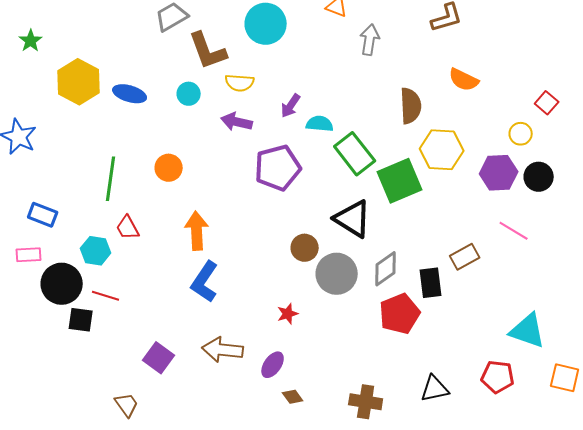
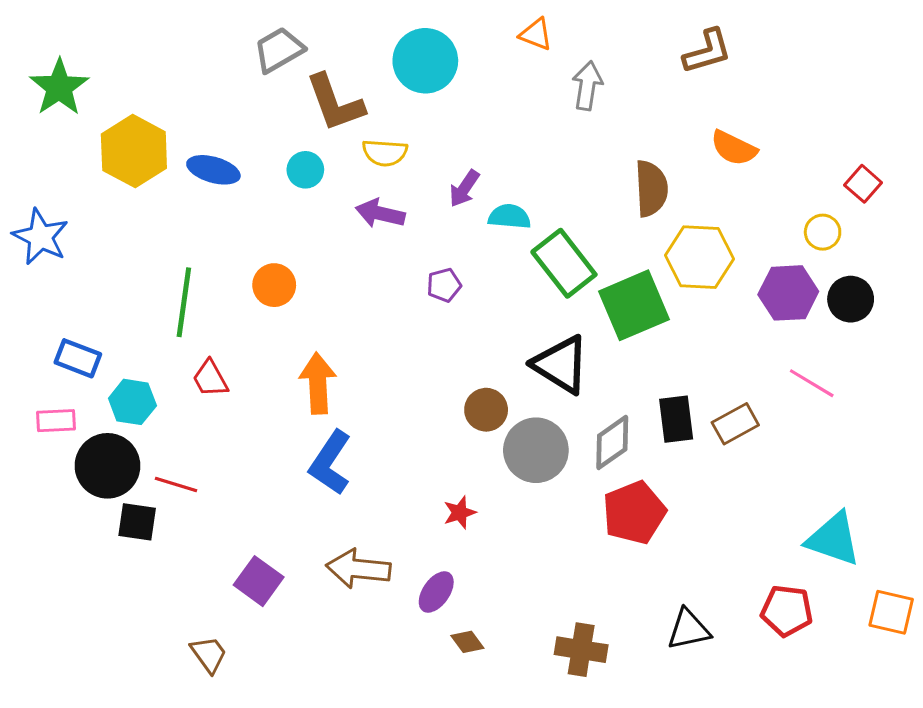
green star: (31, 41) -> (59, 87), size x1.6
purple pentagon: (278, 168) -> (444, 285), size x0.5
cyan hexagon: (96, 251) -> (132, 402), moved
black rectangle: (431, 283) -> (676, 419), moved

